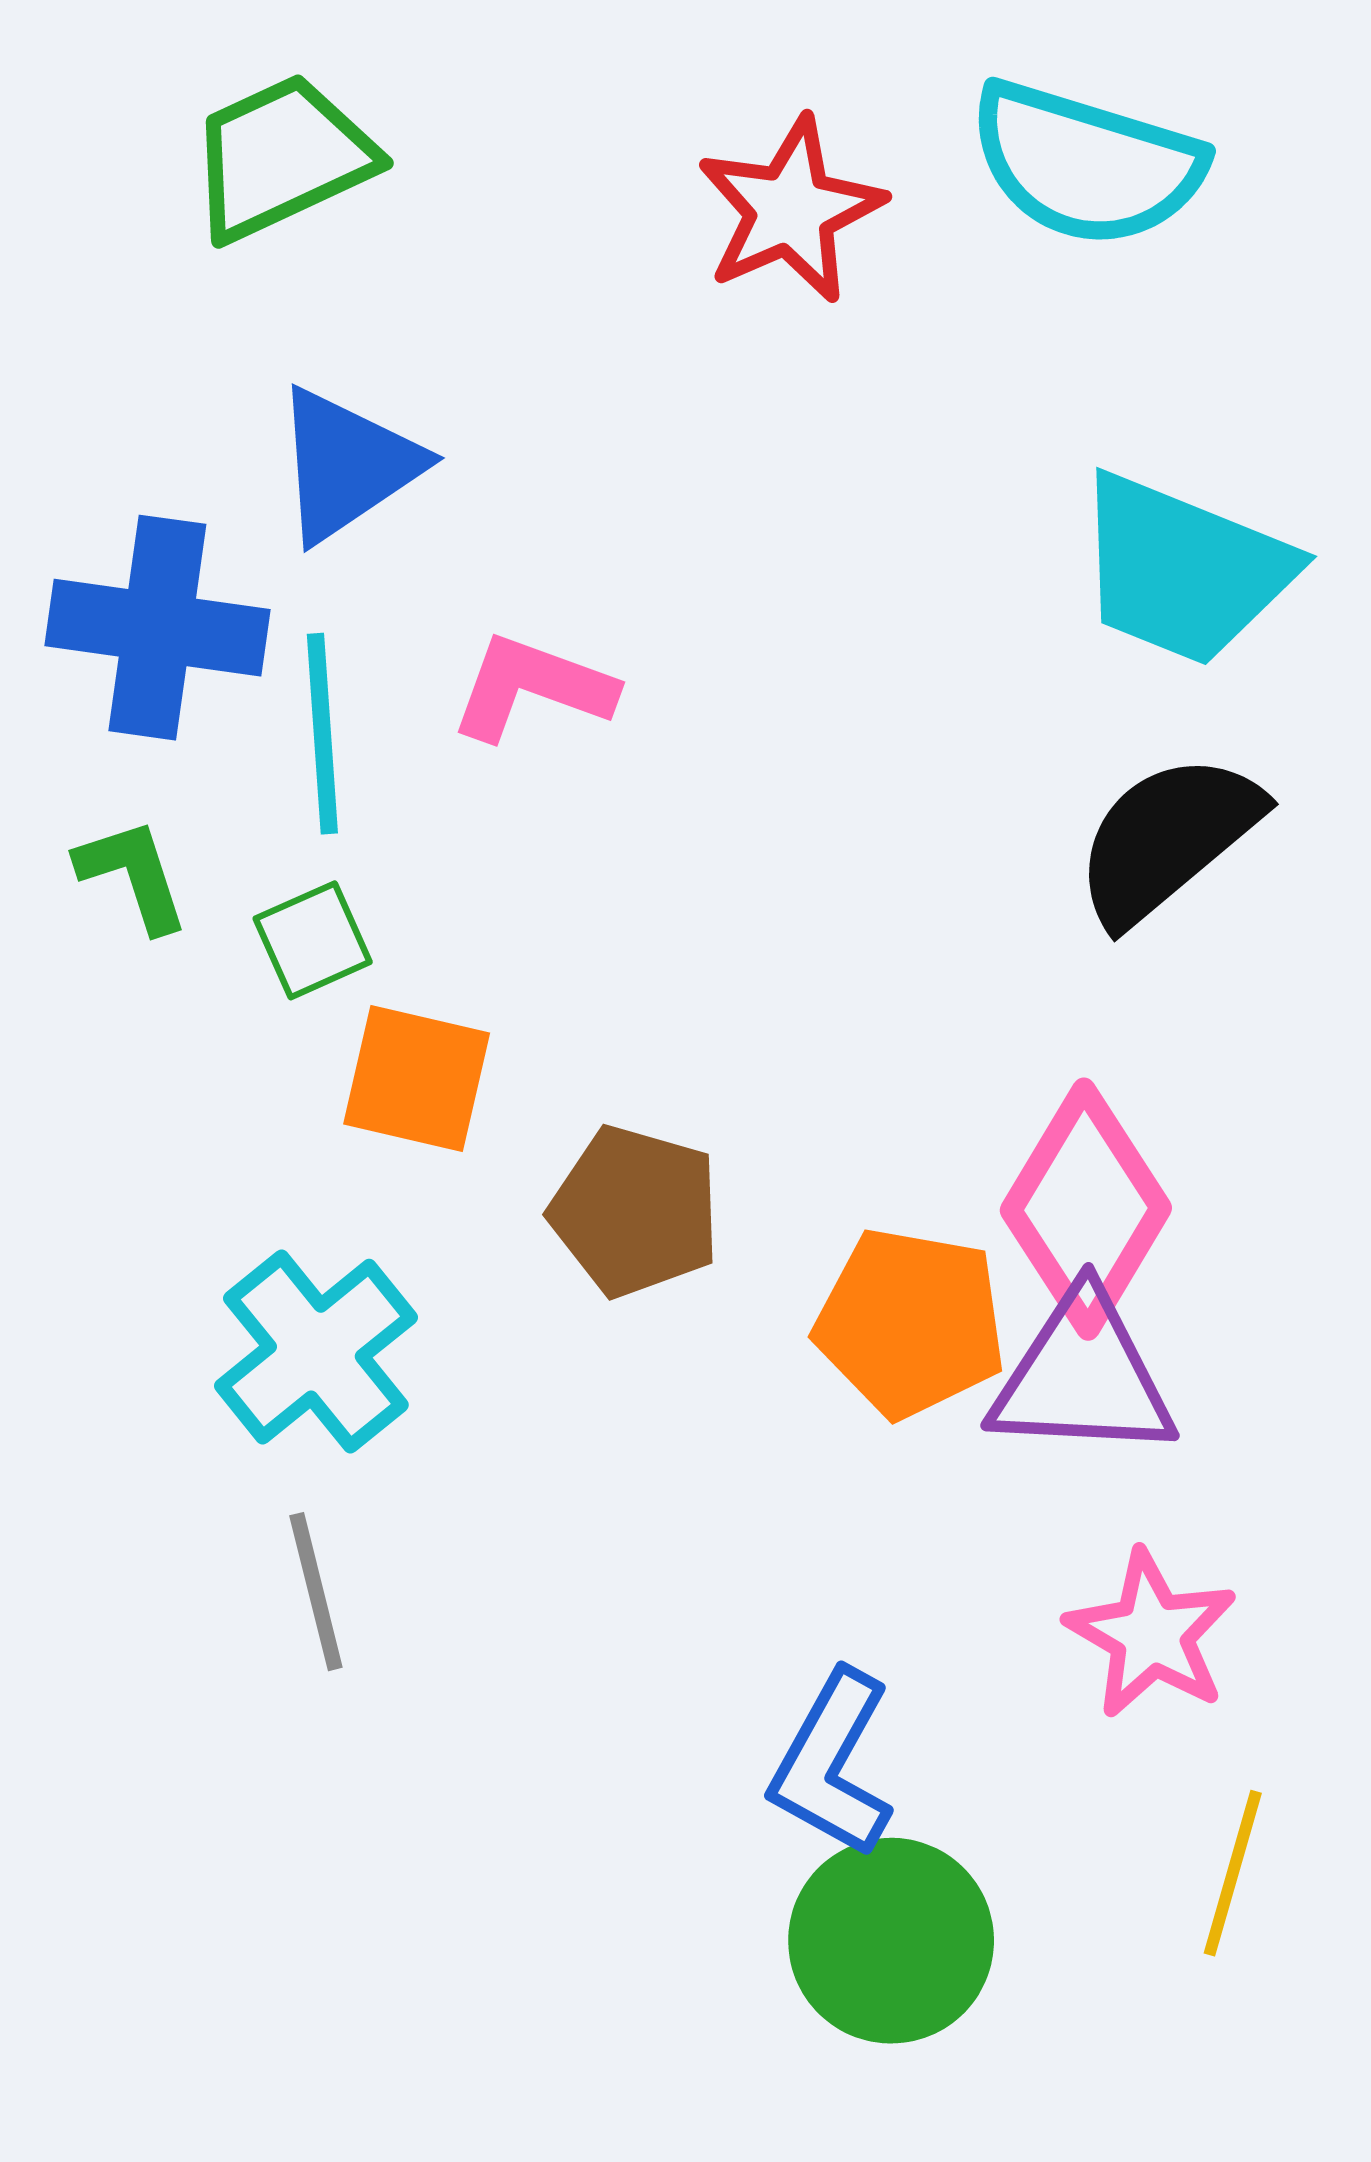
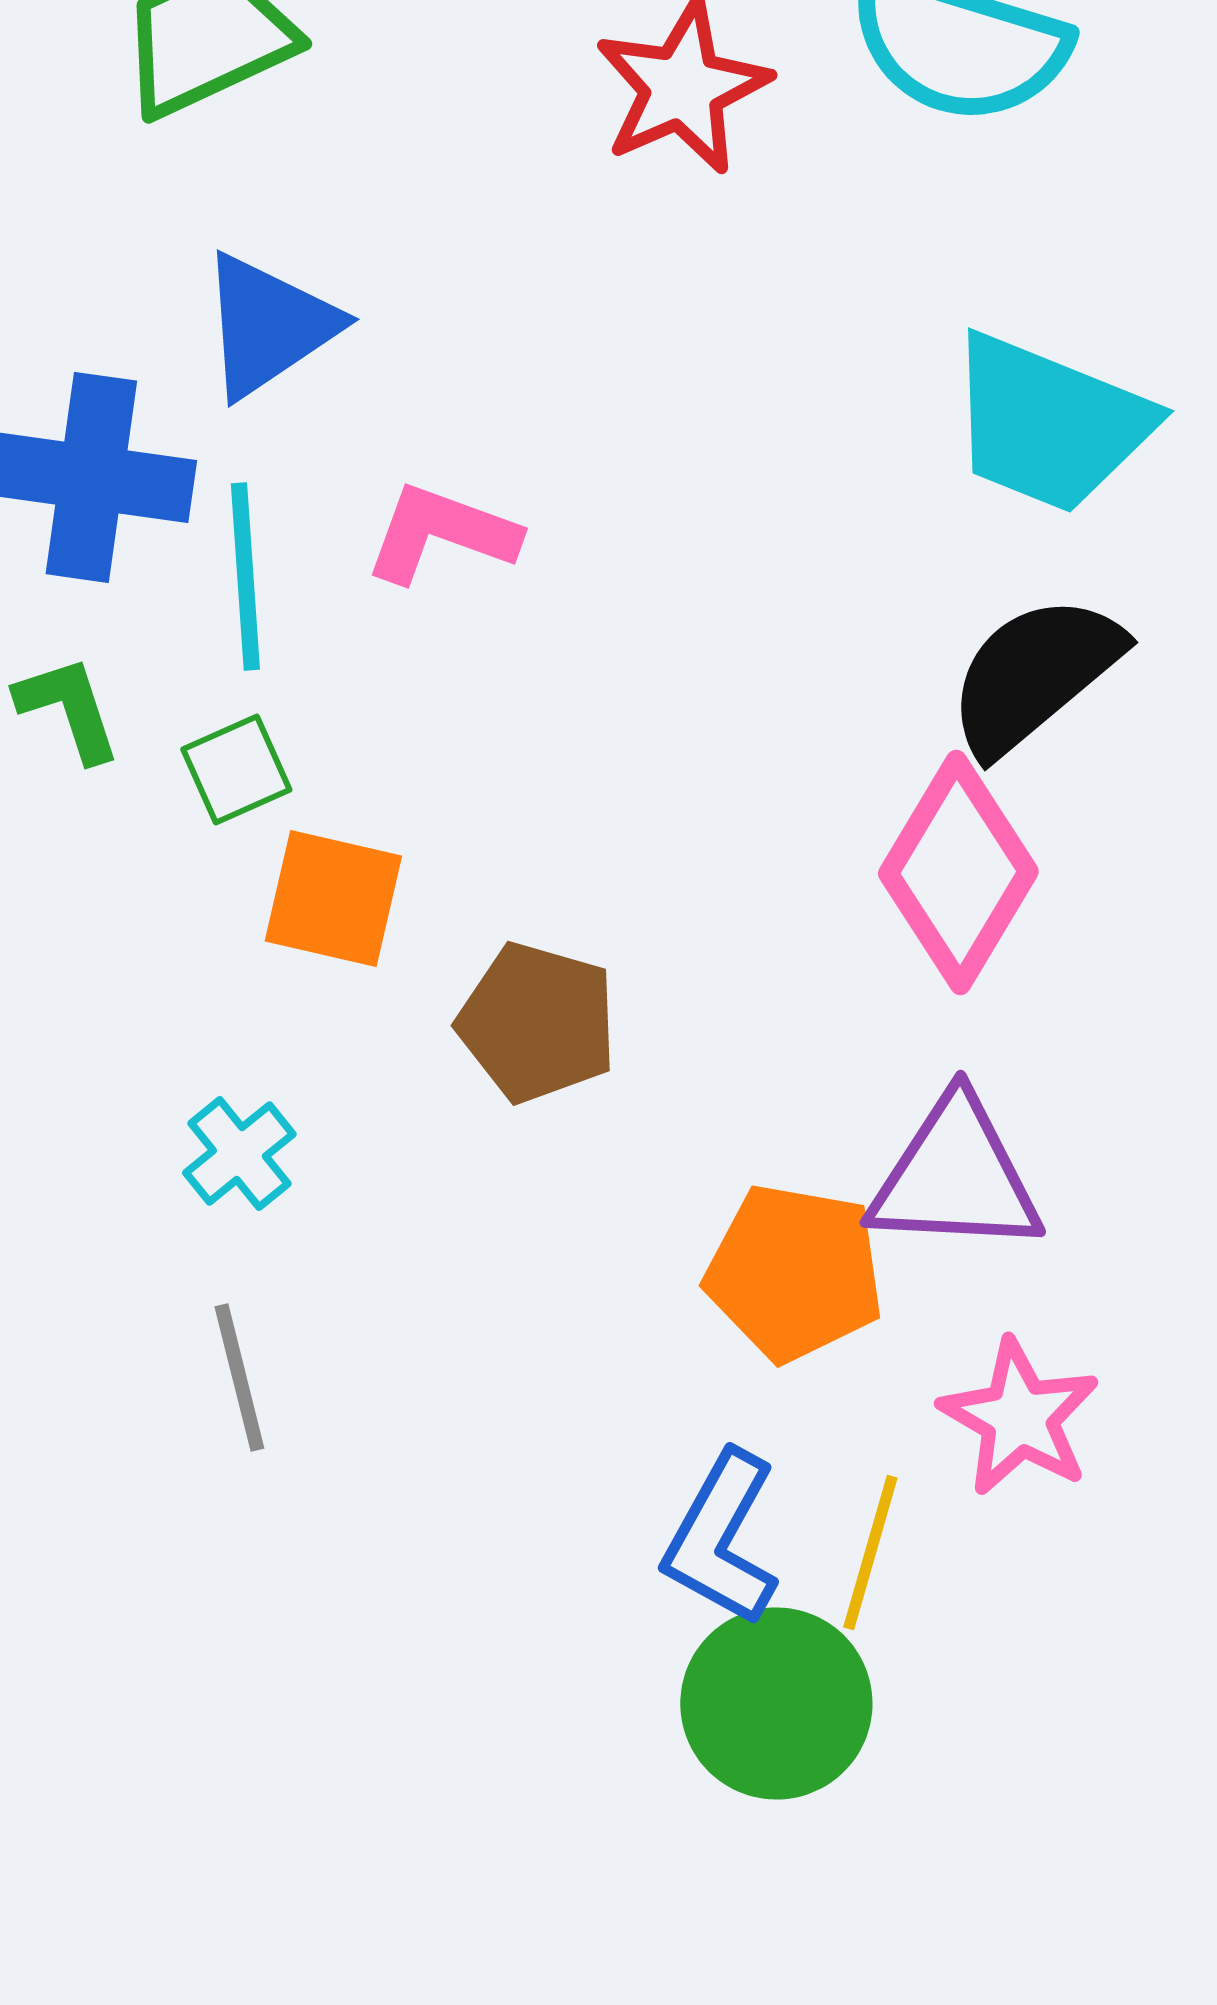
pink diamond: (1086, 1209) -> (958, 872), moved
orange pentagon: (910, 1323) -> (794, 1272), moved
cyan cross: (316, 1352) -> (239, 1153), size x0.6
yellow line: (1233, 1873) -> (870, 1552), moved

